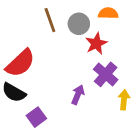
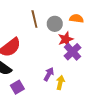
purple cross: (106, 74) -> (72, 52), moved
yellow arrow: (124, 100) -> (60, 83), moved

